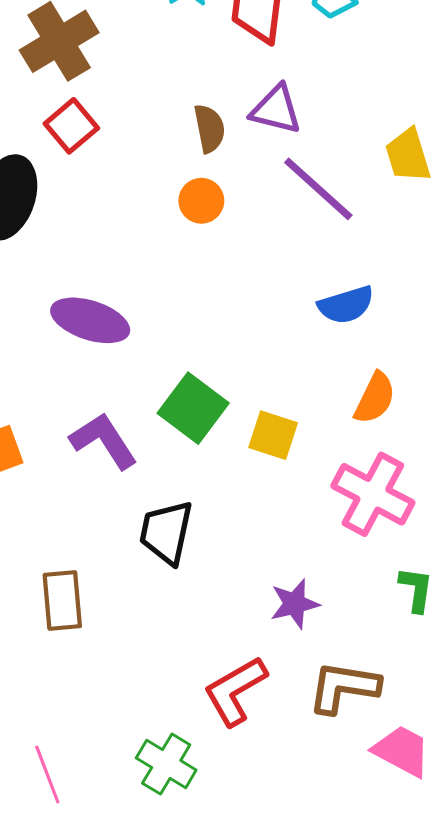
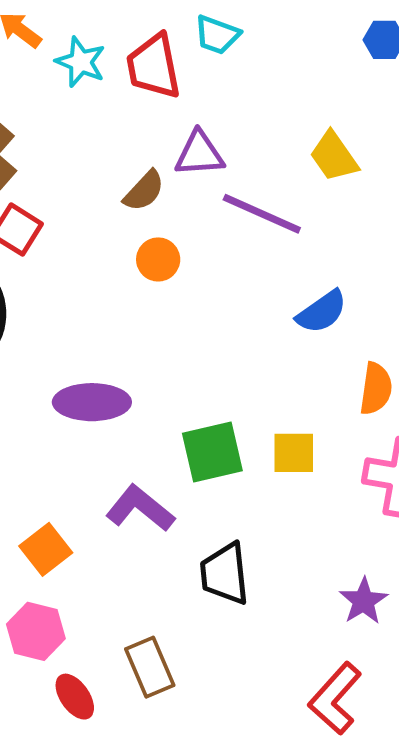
brown semicircle: (209, 128) -> (144, 191), turned 72
green square: (193, 408) -> (212, 452), turned -32

